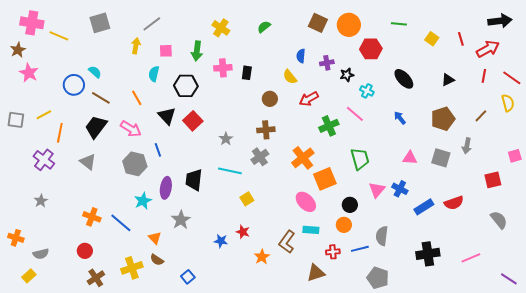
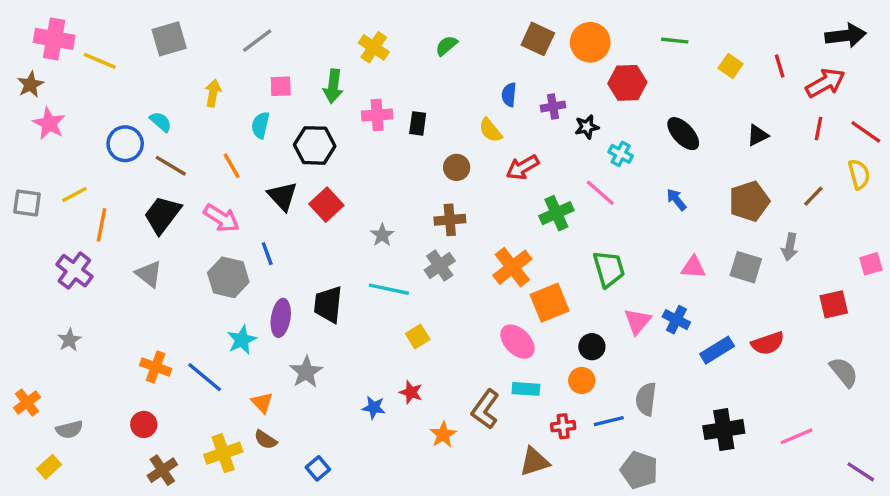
yellow arrow: (136, 46) -> (213, 93), moved
orange cross: (16, 238) -> (27, 402), turned 35

